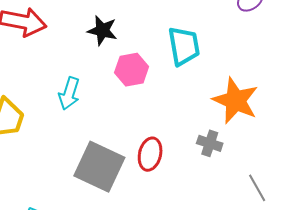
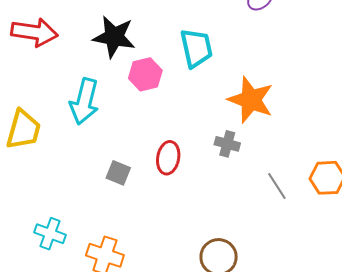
black star: (102, 30) -> (114, 37), size x1.4
cyan arrow: (69, 93) -> (84, 101), size x1.4
gray square: (99, 167) -> (118, 173), size x0.5

